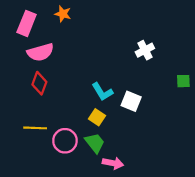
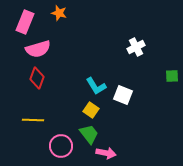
pink circle: (65, 141) -> (61, 146), moved

